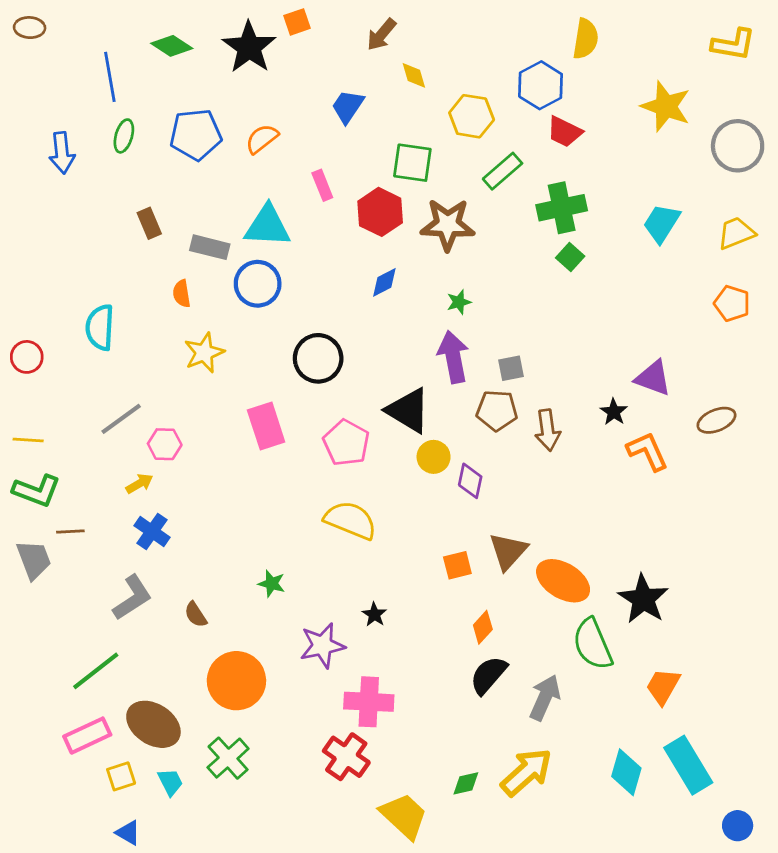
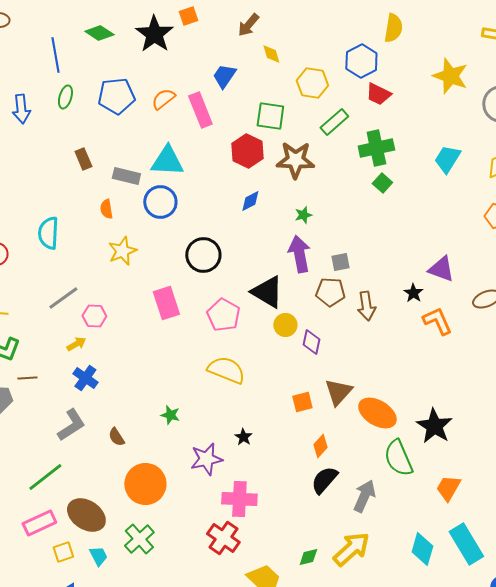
pink rectangle: (322, 185) -> (200, 110), moved, size x1.6

